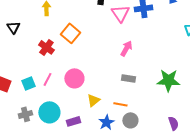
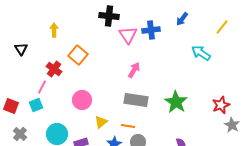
gray rectangle: (128, 78) -> (136, 100), size x1.6
pink line: (47, 79) -> (42, 87), moved
green star: (168, 80) -> (176, 102), turned 30
gray cross: (25, 114) -> (20, 134), moved, turned -32

